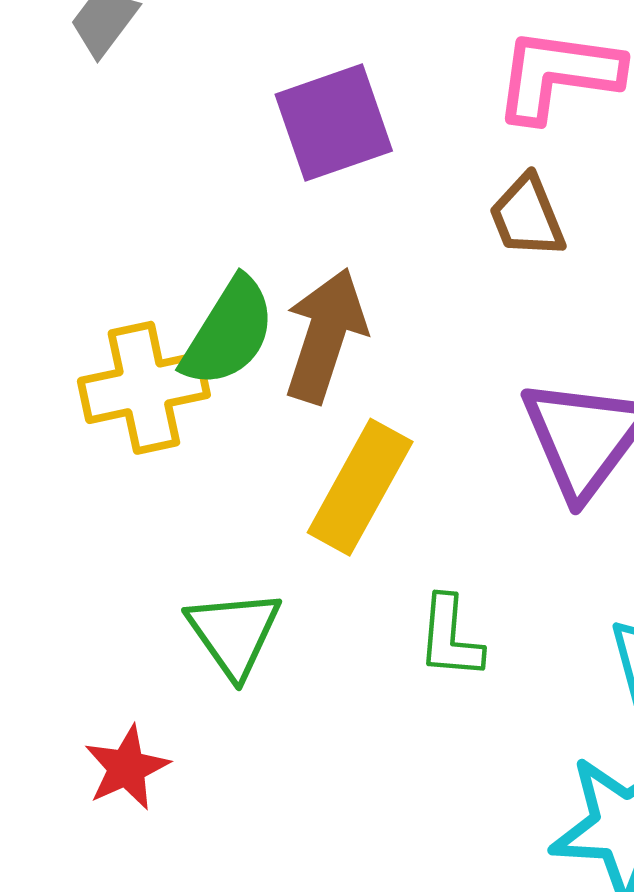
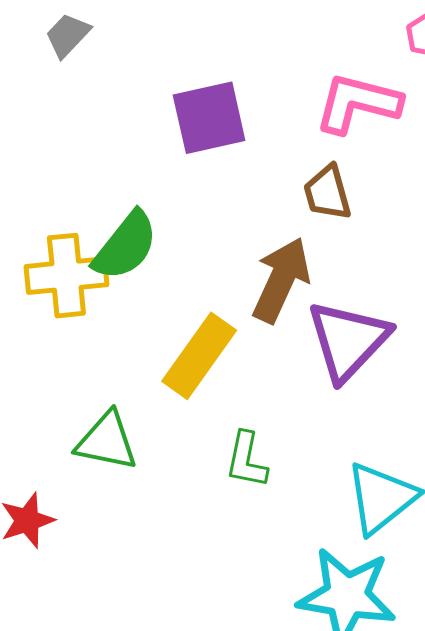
brown arrow: (325, 336) -> (281, 280), moved
green triangle: (234, 633) -> (107, 441), turned -50

